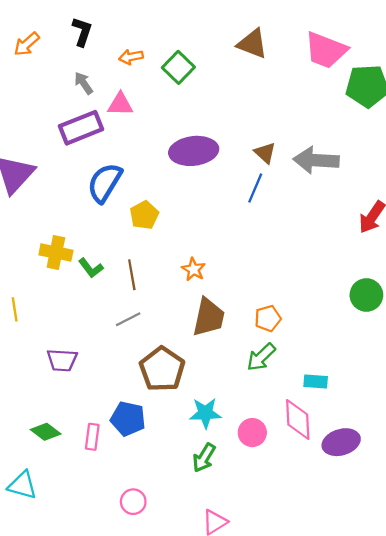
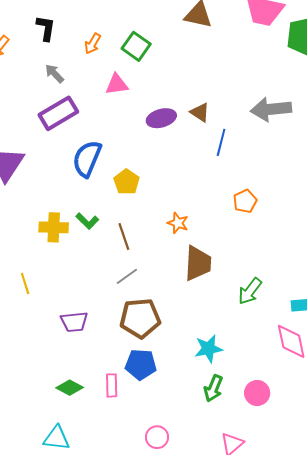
orange arrow: (131, 57) -> (93, 44), turned -40
pink triangle: (120, 104) -> (117, 84), moved
purple ellipse: (194, 151) -> (161, 118), size x0.7
brown triangle: (265, 153) -> (200, 112), moved
green L-shape: (91, 268) -> (87, 221), moved
orange pentagon: (268, 318) -> (245, 201), moved
brown pentagon: (162, 369) -> (140, 318), moved, turned -30
pink circle: (252, 433) -> (257, 393), moved

